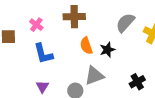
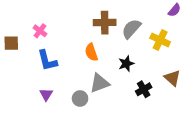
brown cross: (74, 17) -> (105, 23), moved
black star: (107, 50) -> (126, 64), moved

